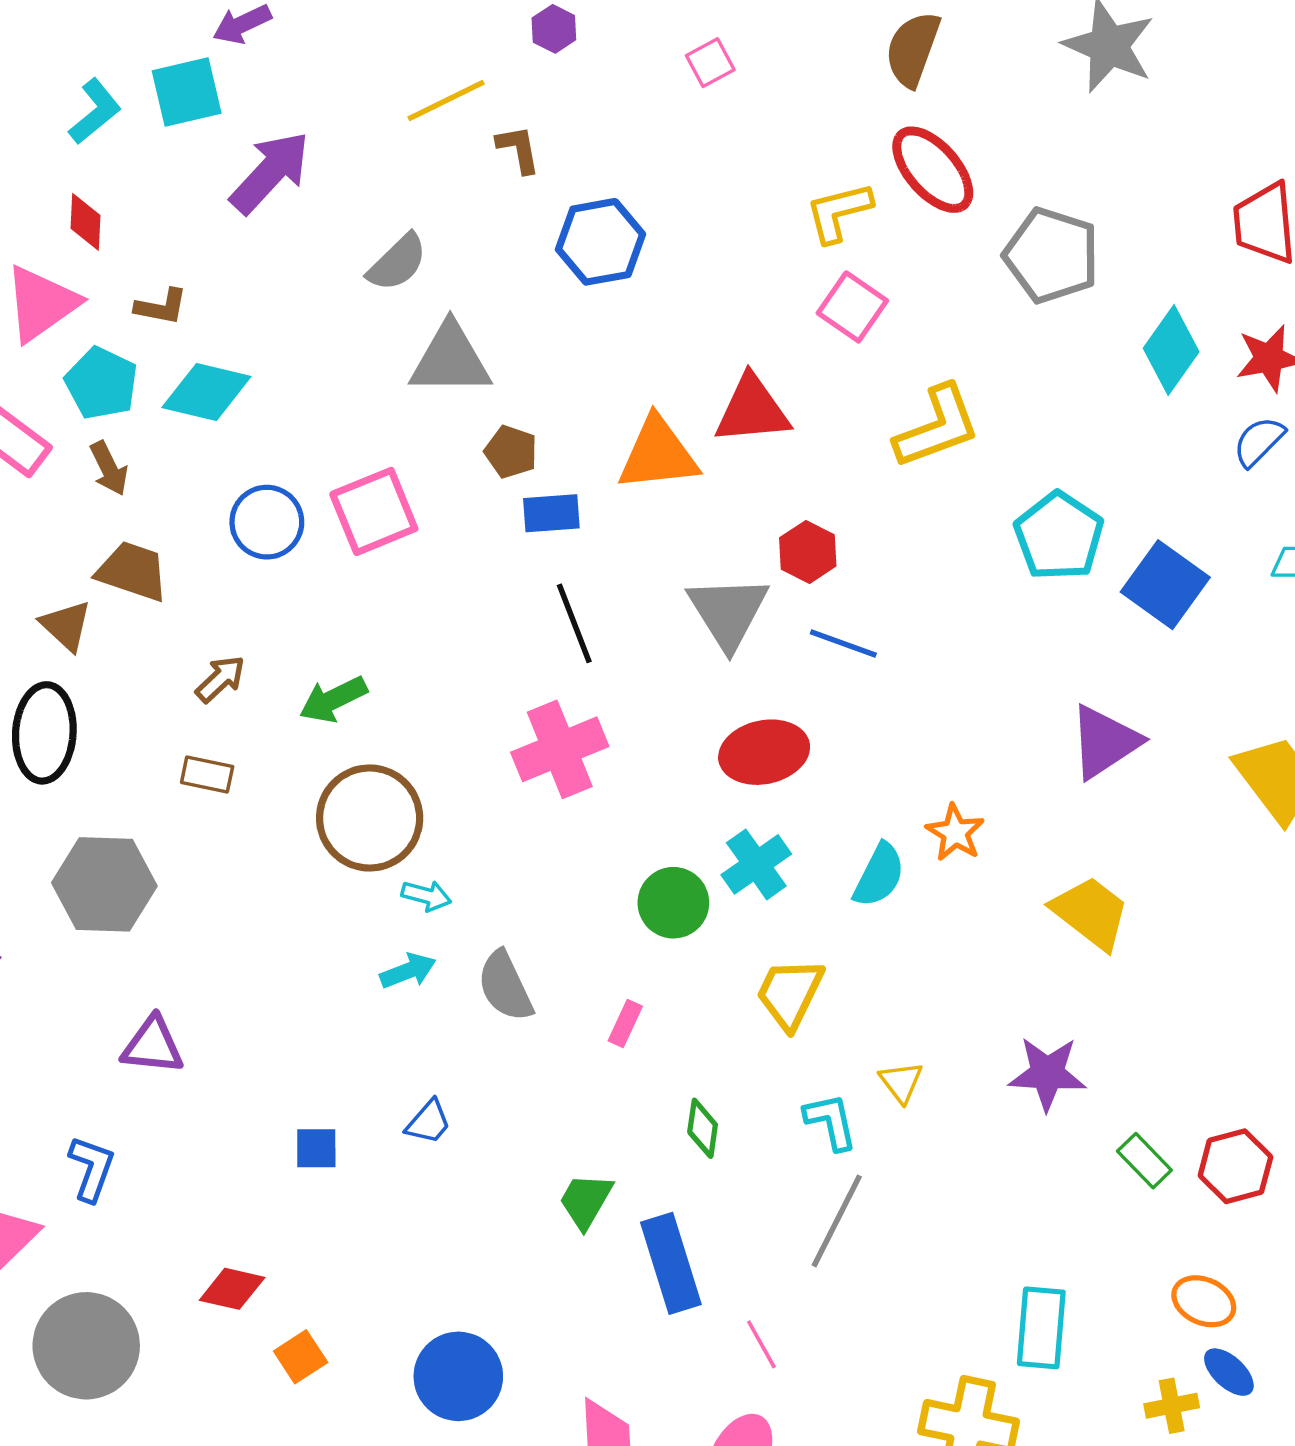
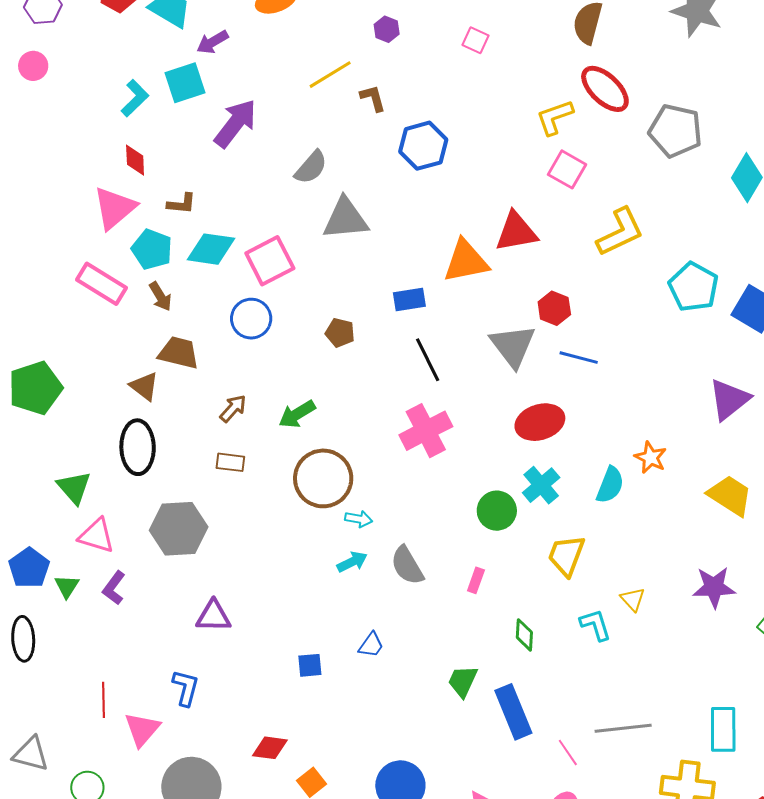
pink square: (710, 63) -> (476, 40), turned -32
brown pentagon: (511, 452) -> (340, 333), moved
pink square: (374, 511) -> (270, 261), moved
gray line: (837, 1221) -> (623, 728), moved, turned 62

